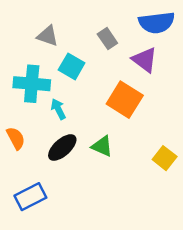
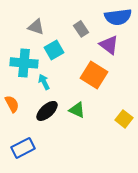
cyan square: (72, 66) -> (54, 50), turned 30

